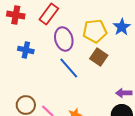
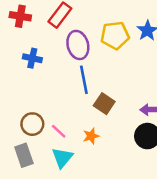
brown square: (99, 57) -> (104, 104), moved
blue line: (69, 68) -> (84, 80), turned 30

